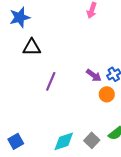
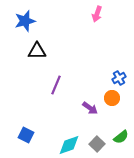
purple arrow: (94, 75) -> (90, 108), moved
blue square: (16, 141) -> (26, 135), moved, turned -35

